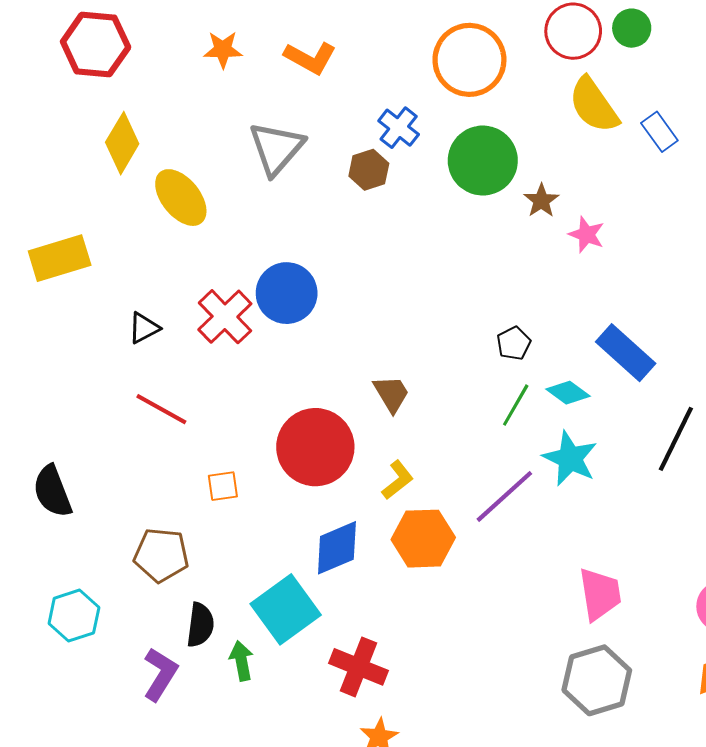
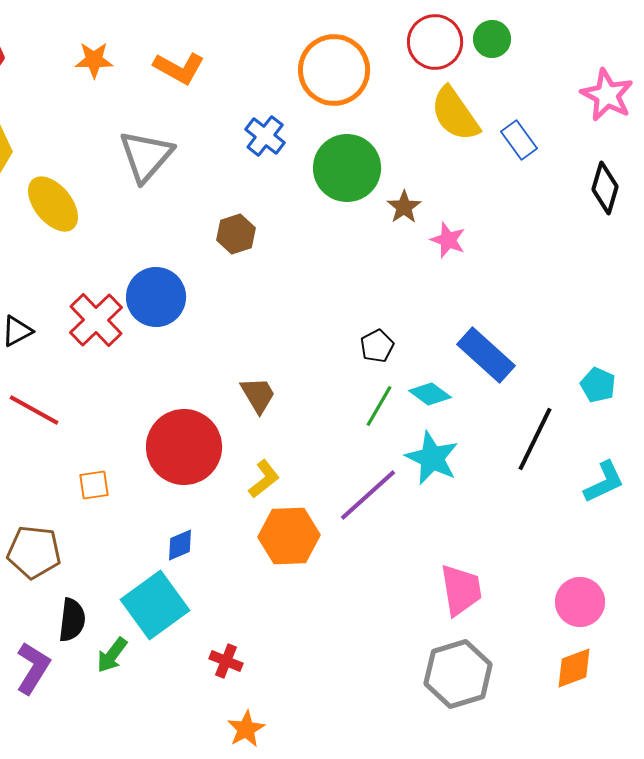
brown hexagon: (369, 170) -> (236, 234), moved
blue diamond: (337, 548) -> (180, 545), moved, size x0.6
green arrow: (241, 661) -> (112, 655), turned -132
red cross: (358, 667) -> (226, 661), size x0.6

